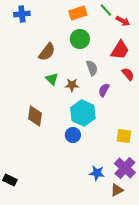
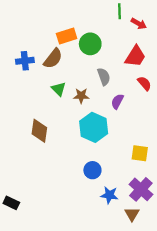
green line: (106, 10) -> (120, 11), turned 40
orange rectangle: (78, 13) -> (67, 36), moved
blue cross: (22, 14) -> (25, 61), moved
blue circle: (73, 135) -> (92, 170), moved
brown triangle: (117, 190) -> (132, 214), turned -32

